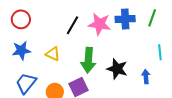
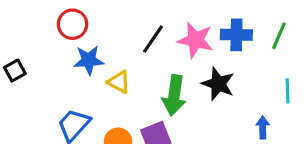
blue star: (21, 50) -> (89, 60), moved
black star: (117, 69) -> (218, 84), moved

